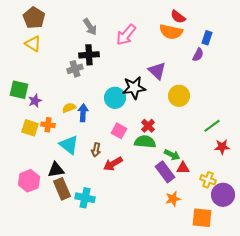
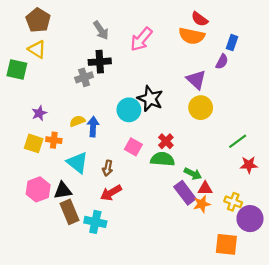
purple triangle: (157, 71) -> (196, 80), moved
black star: (134, 88) -> (150, 99), turned 30
green square: (19, 90) -> (17, 69), moved
red arrow: (113, 164) -> (111, 193), moved
pink hexagon: (29, 181) -> (38, 189), moved
orange star: (173, 199) -> (202, 204), moved

